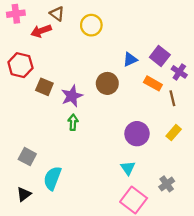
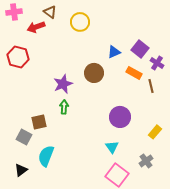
brown square: (44, 87) -> (39, 122), moved, turned -35
yellow rectangle: (174, 133) -> (155, 132), moved

